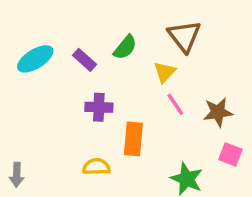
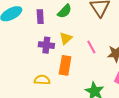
purple rectangle: (85, 60) -> (40, 17), turned 40
yellow triangle: (165, 72) -> (66, 38), moved

